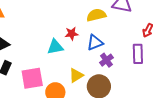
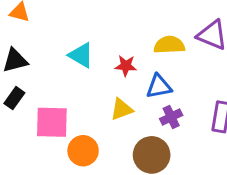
cyan triangle: (55, 47) -> (81, 55), moved, turned 30
yellow triangle: (76, 75) -> (122, 109), moved

